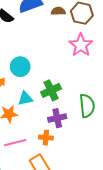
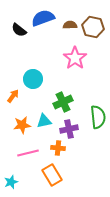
pink star: (81, 45) -> (75, 58), moved
cyan triangle: (25, 99) -> (44, 121), moved

